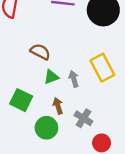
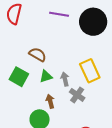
green square: (21, 100) -> (19, 77), moved
gray cross: (83, 118) -> (77, 95), moved

